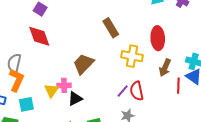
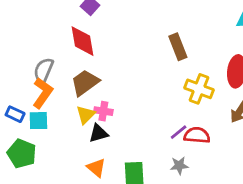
brown trapezoid: (83, 64) -> (85, 83), moved
red semicircle: (137, 91) -> (197, 135), turned 96
black triangle: (75, 99) -> (98, 133), moved
cyan square: (26, 104) -> (38, 121), moved

